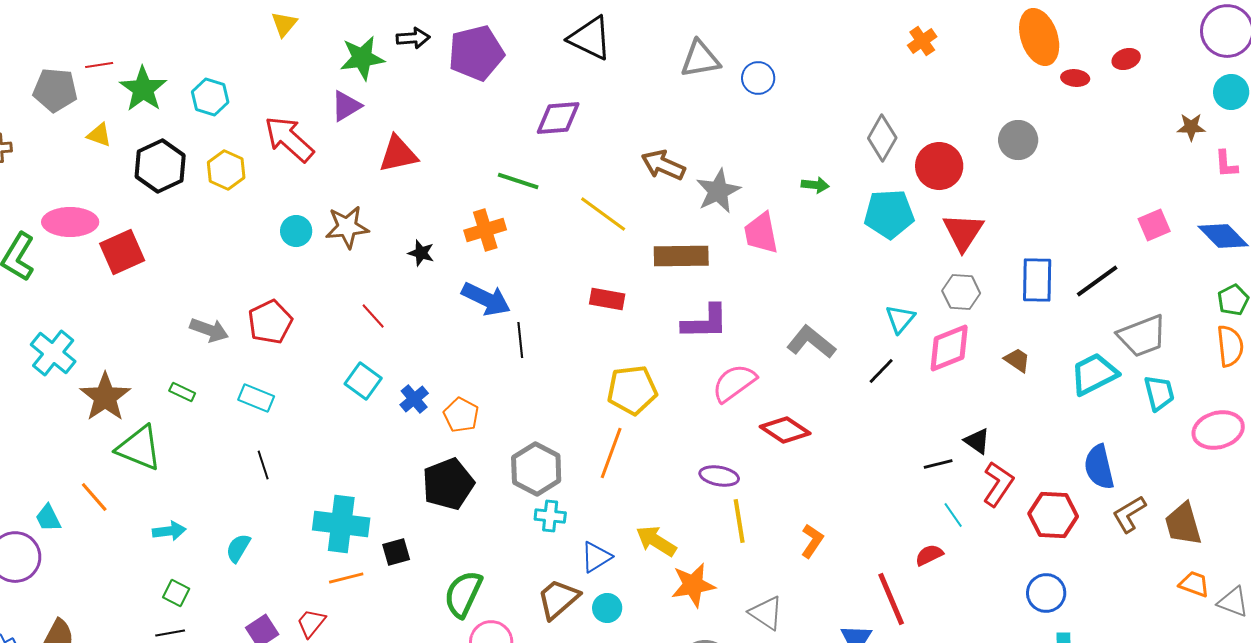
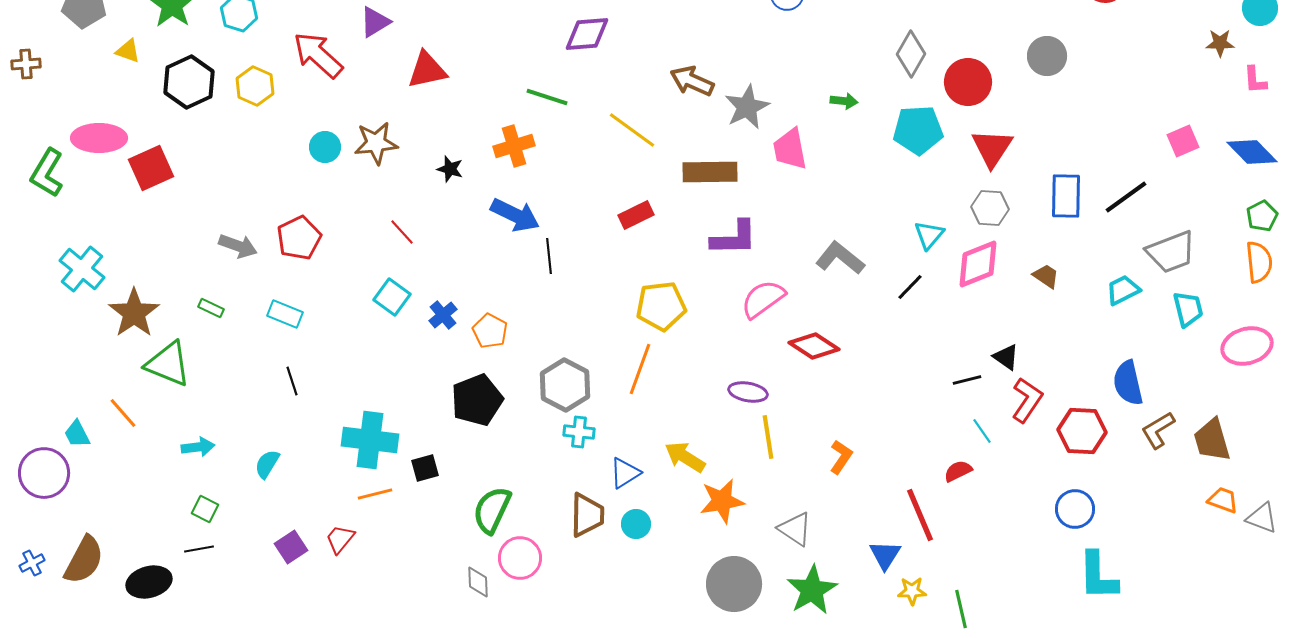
red rectangle: (607, 299) -> (636, 215), turned -36
cyan trapezoid: (1094, 374) -> (1123, 290), size x0.7
brown trapezoid: (558, 599) -> (587, 515), turned 132

